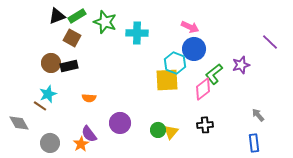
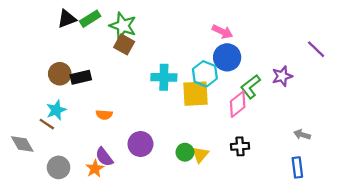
cyan cross: (137, 33) -> (164, 77), moved
brown square: (72, 38) -> (124, 44), moved
gray arrow: (258, 115) -> (302, 135), turned -32

